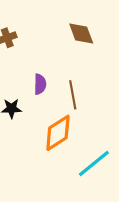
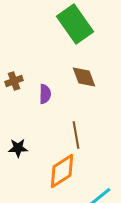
purple semicircle: (40, 84) -> (45, 94), moved

